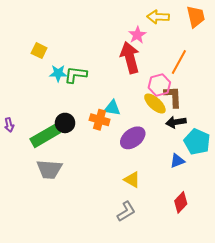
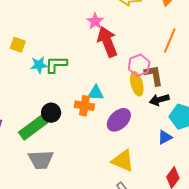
pink star: (137, 35) -> (95, 21), moved
orange line: (179, 62) -> (170, 41), moved
yellow ellipse: (155, 104) -> (137, 84), turned 40
yellow triangle: (132, 180) -> (123, 161), size x1.4

